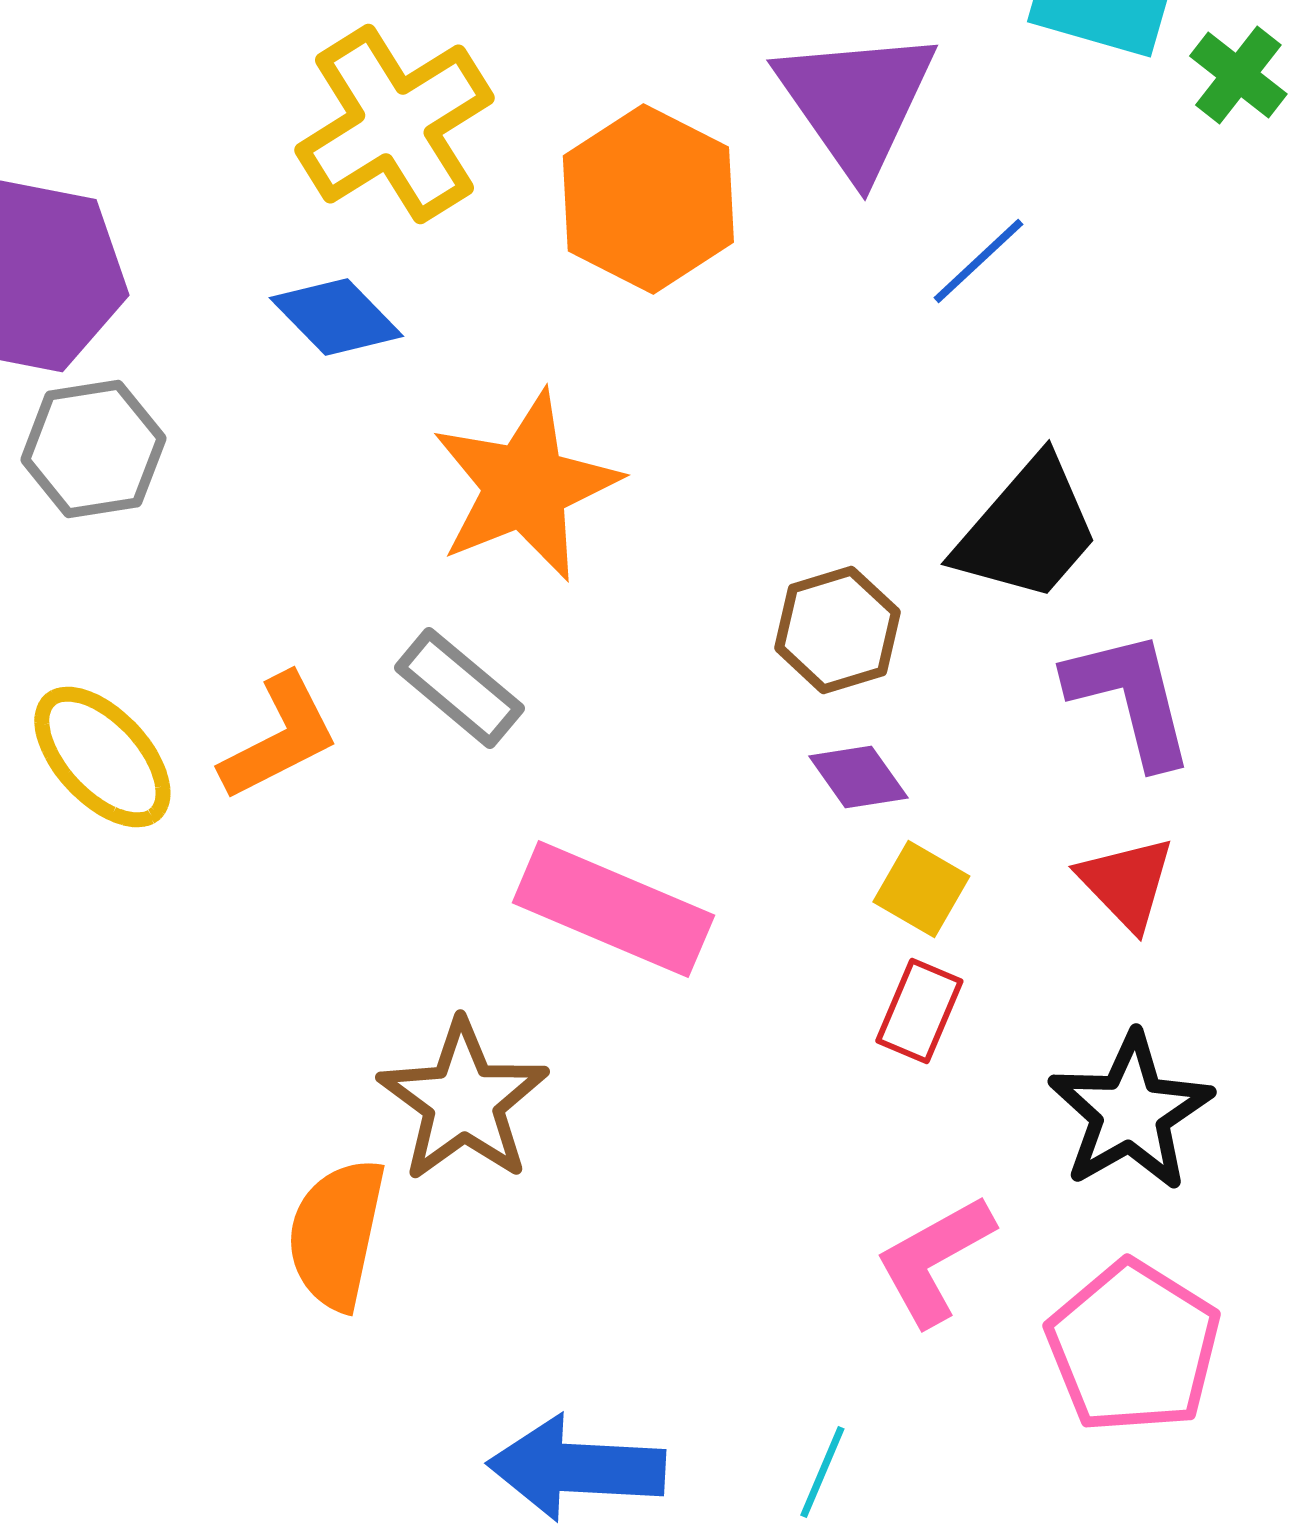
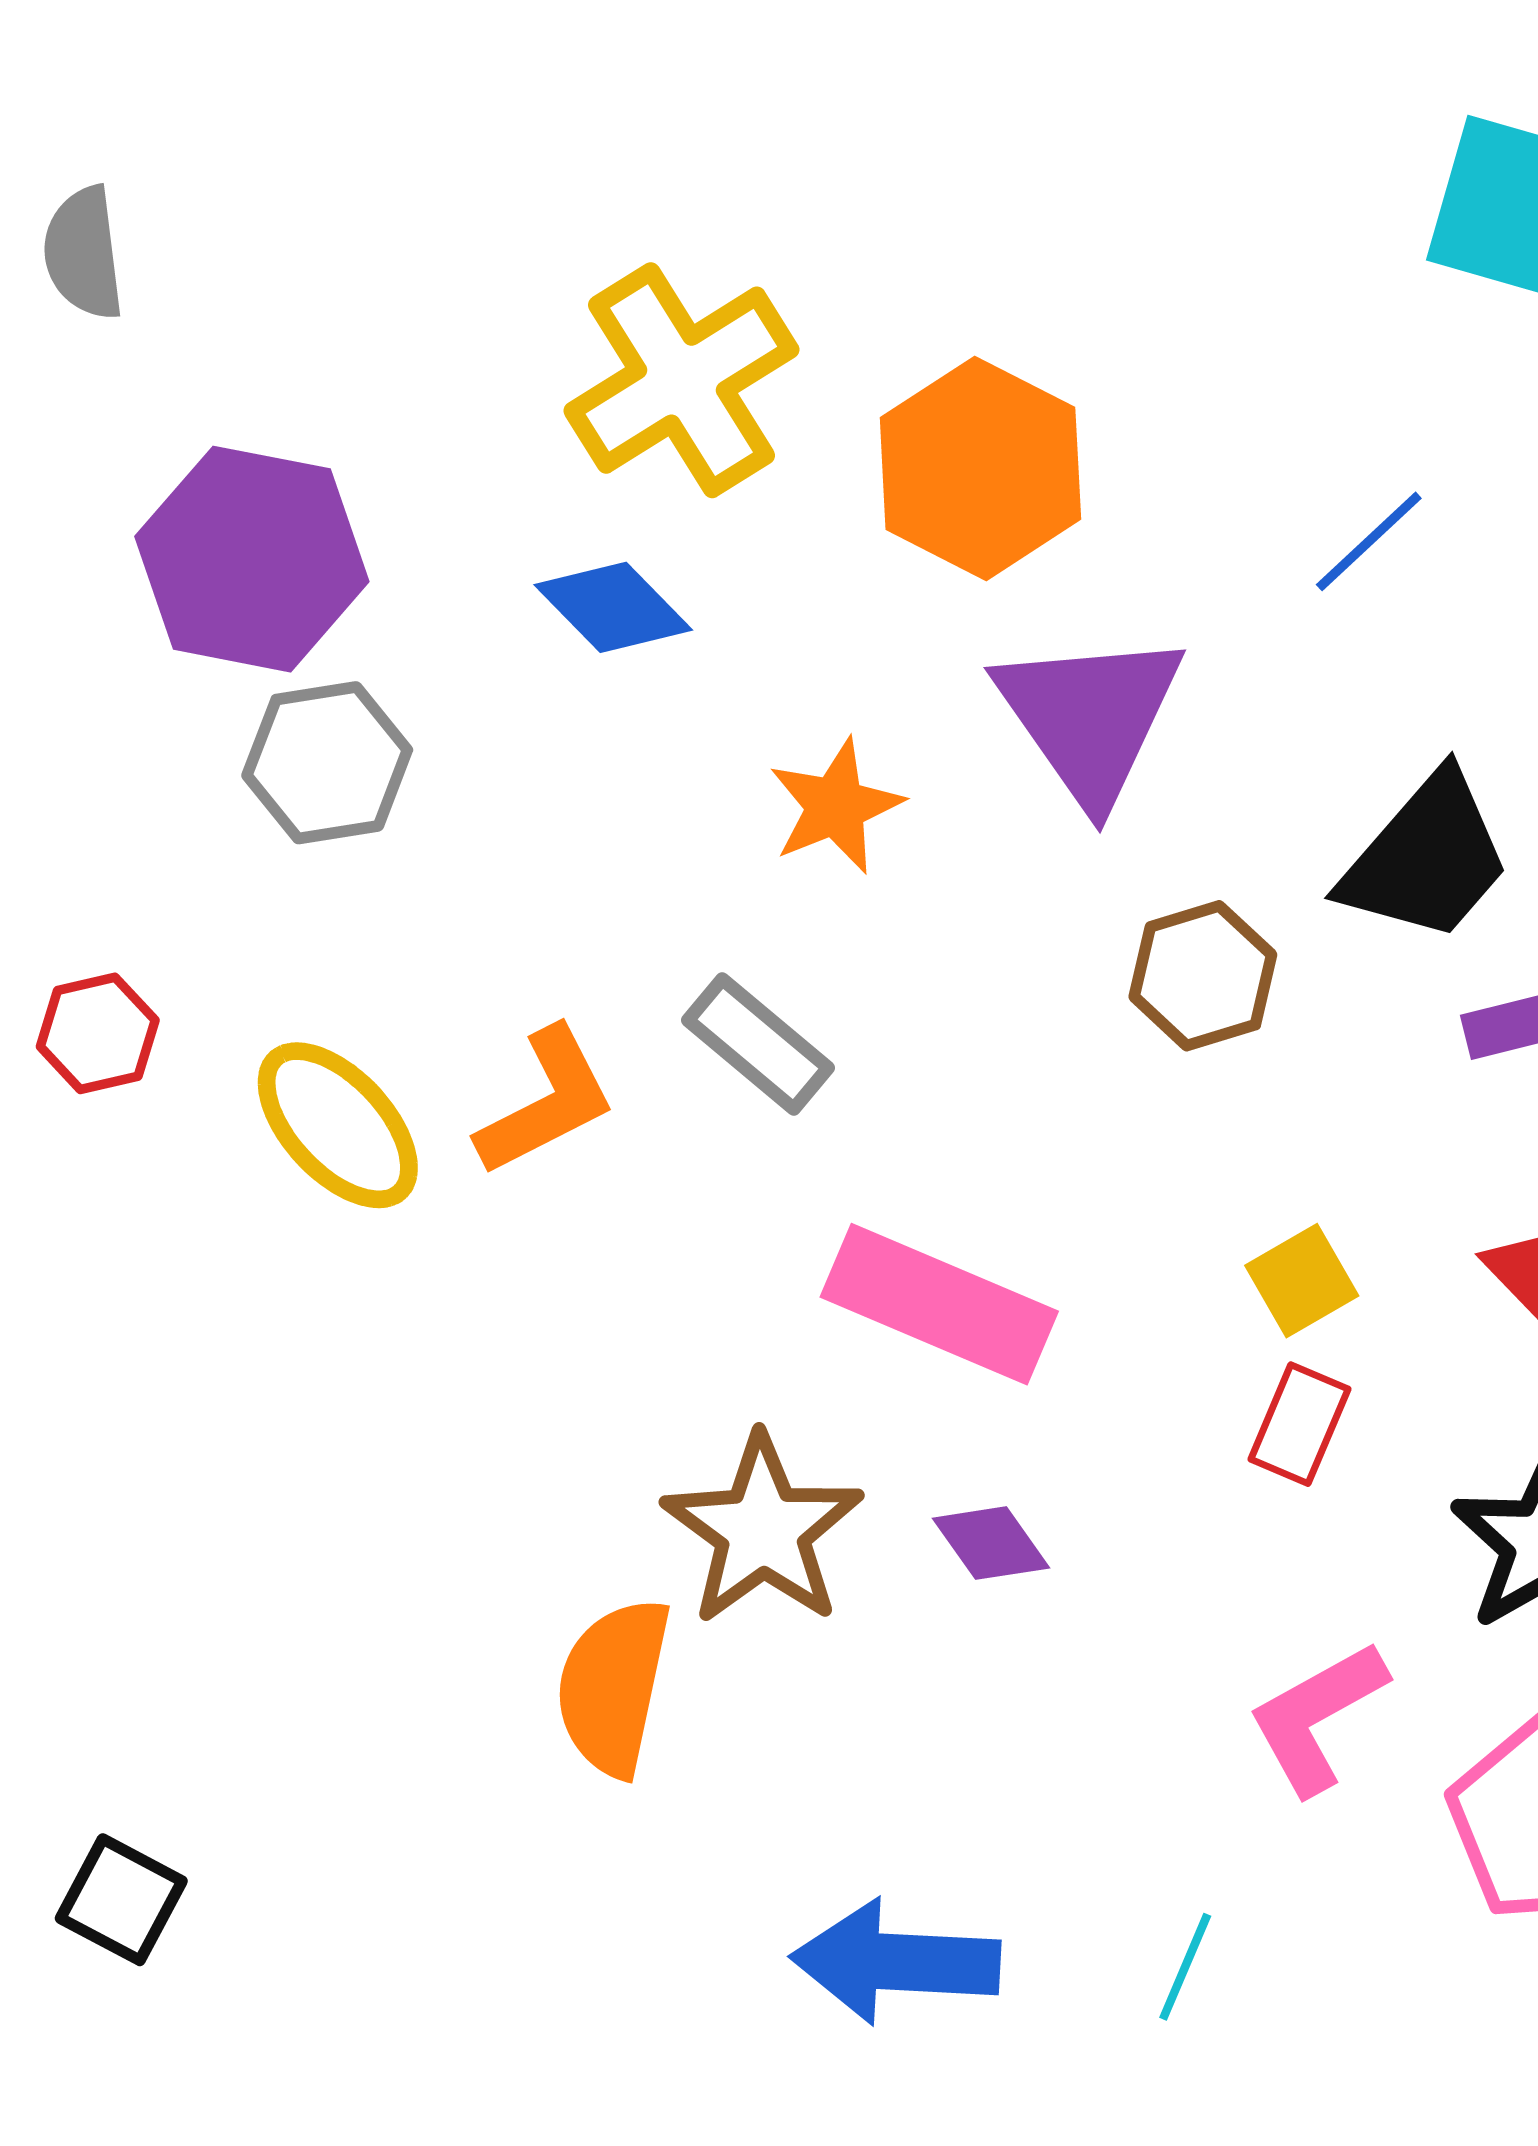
purple triangle: (856, 102) -> (1090, 717), moved
orange star: (525, 486) -> (836, 806), size x0.6
purple diamond: (858, 777) -> (991, 1543), moved
yellow square: (921, 889) -> (1302, 1281), turned 30

